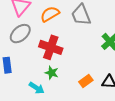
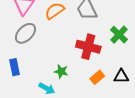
red cross: (51, 47) -> (88, 47), moved

